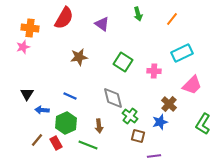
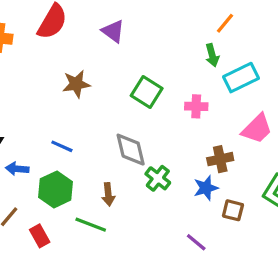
green arrow: (138, 14) -> (212, 55), moved
brown cross: (169, 104) -> (220, 159), turned 35
brown square: (138, 136) -> (233, 210), moved
red rectangle: (56, 143) -> (40, 236), moved
purple line: (154, 156) -> (196, 242), turned 48

